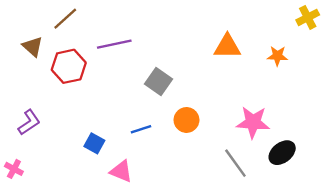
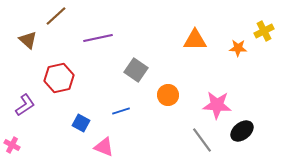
yellow cross: (308, 17) -> (264, 31), moved
red hexagon: (69, 66) -> (59, 78), moved
orange circle: (186, 120) -> (168, 95), moved

